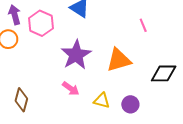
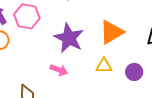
pink arrow: (71, 88) -> (59, 70), moved
yellow triangle: (102, 101) -> (104, 66), moved

